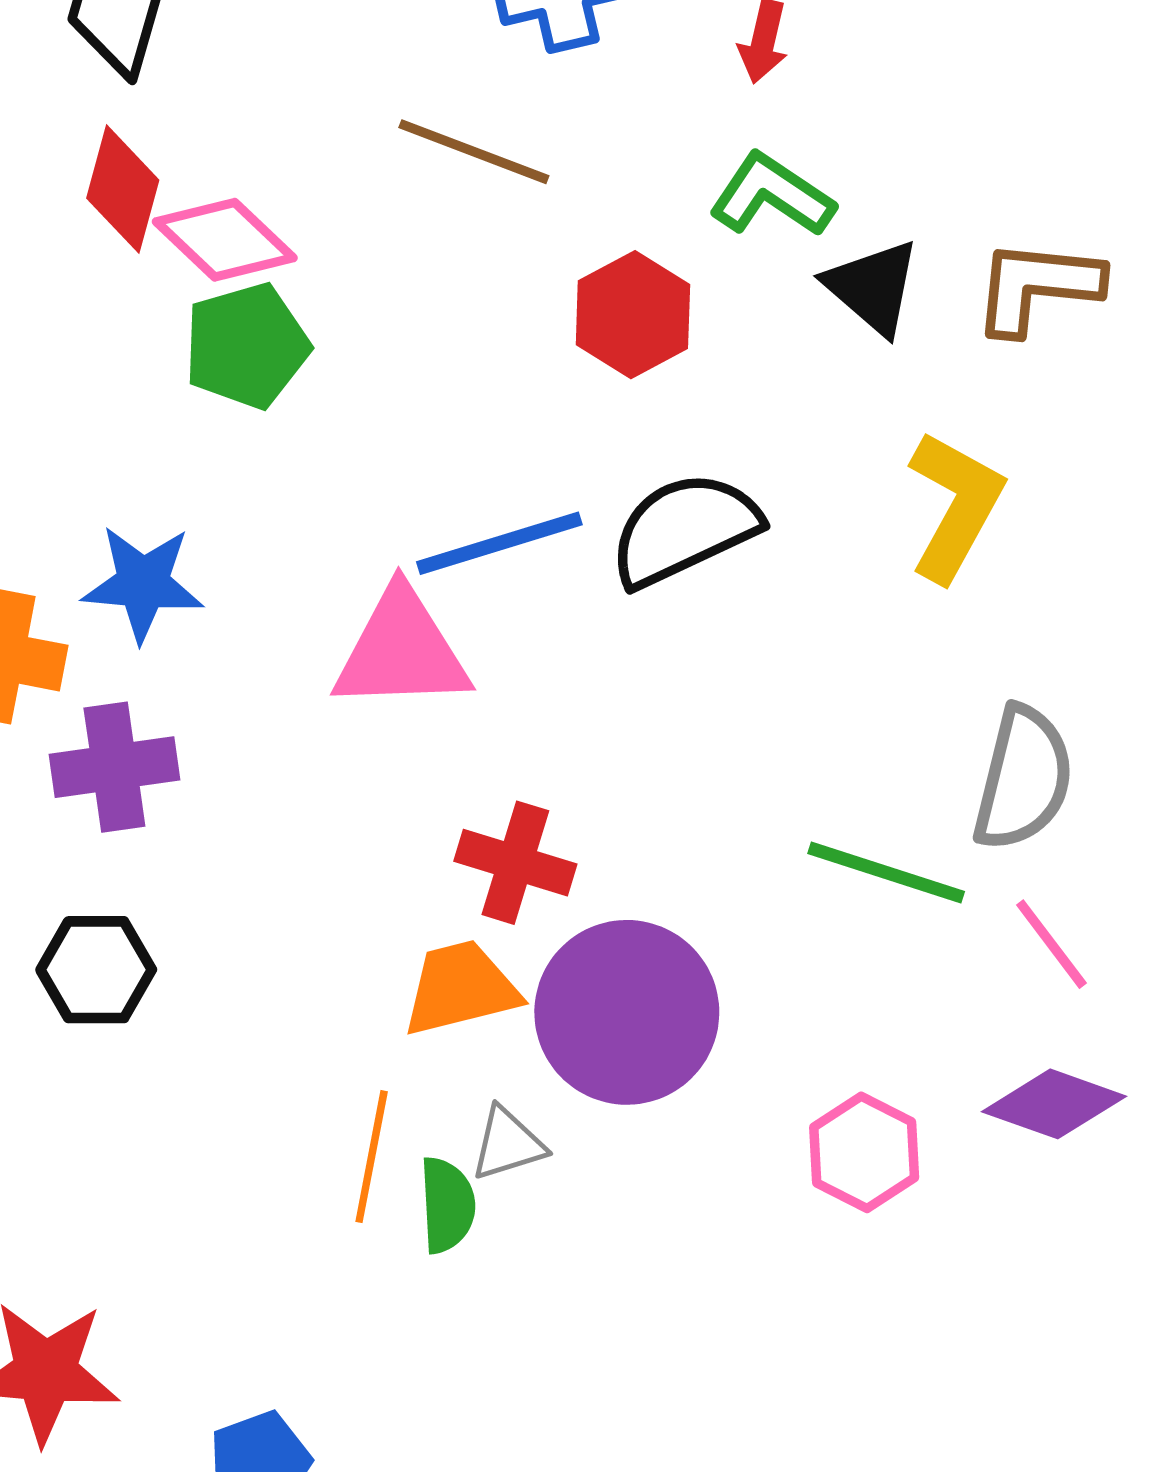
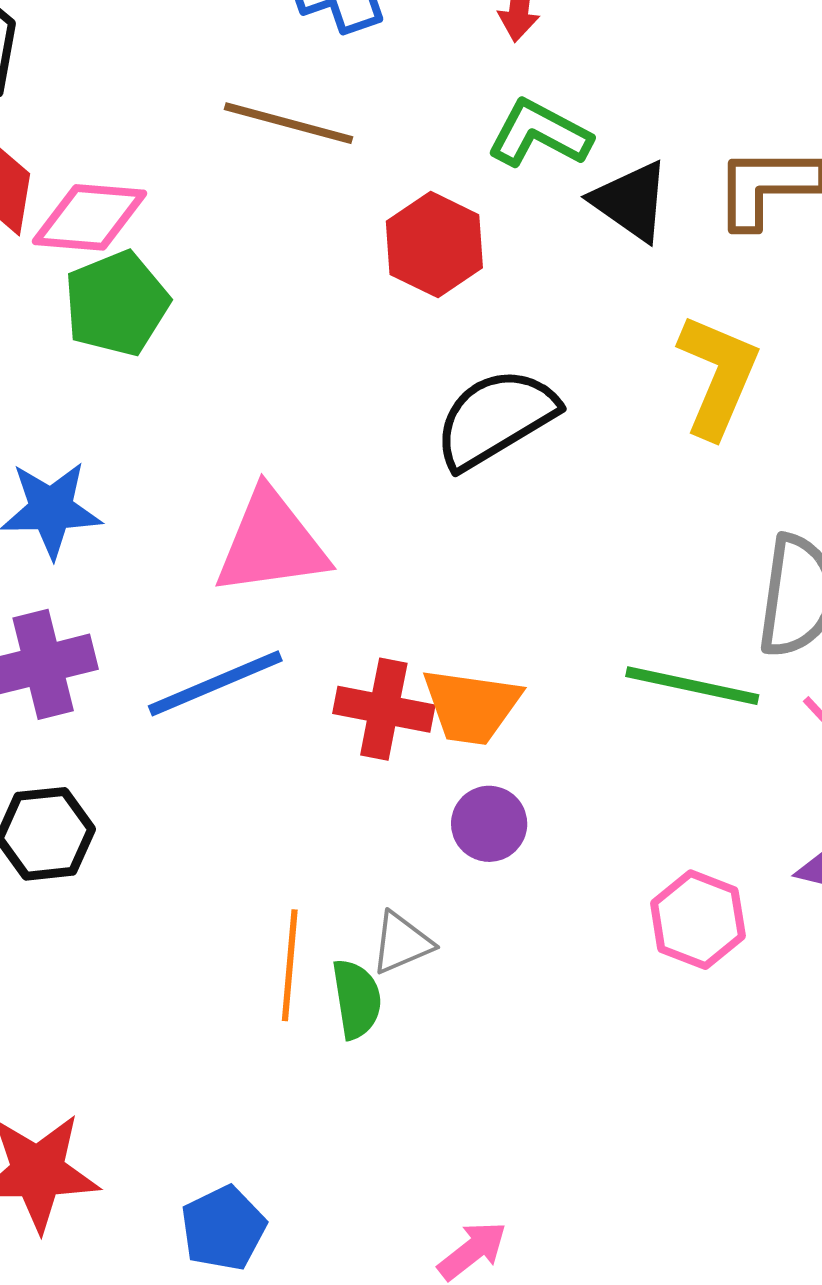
pink diamond: (225, 240) -> (89, 217), turned -33
blue line: (499, 543) -> (215, 683), moved
orange trapezoid: (461, 988) -> (471, 706), moved, turned -152
purple circle: (627, 1012) -> (489, 824), size x0.5

